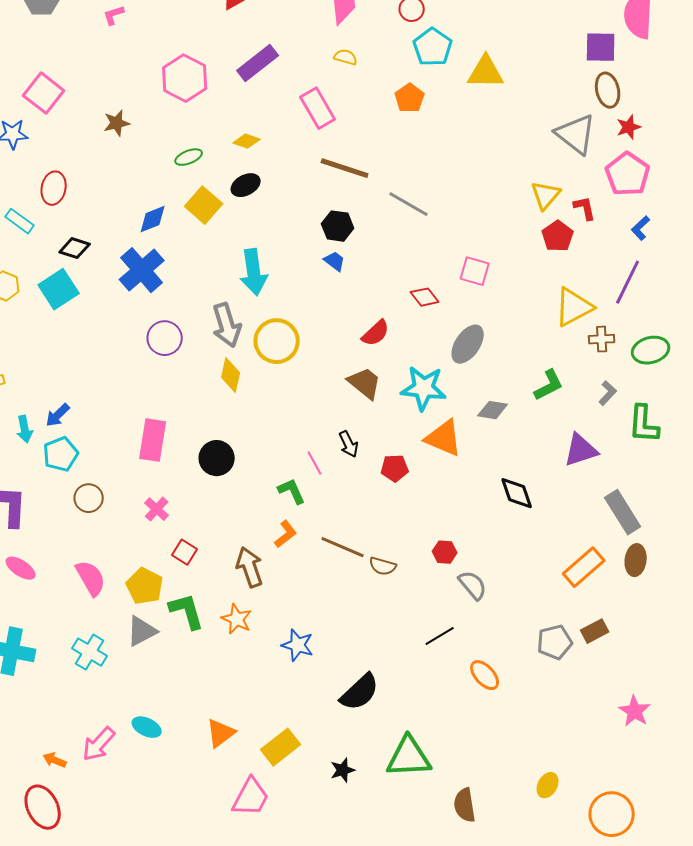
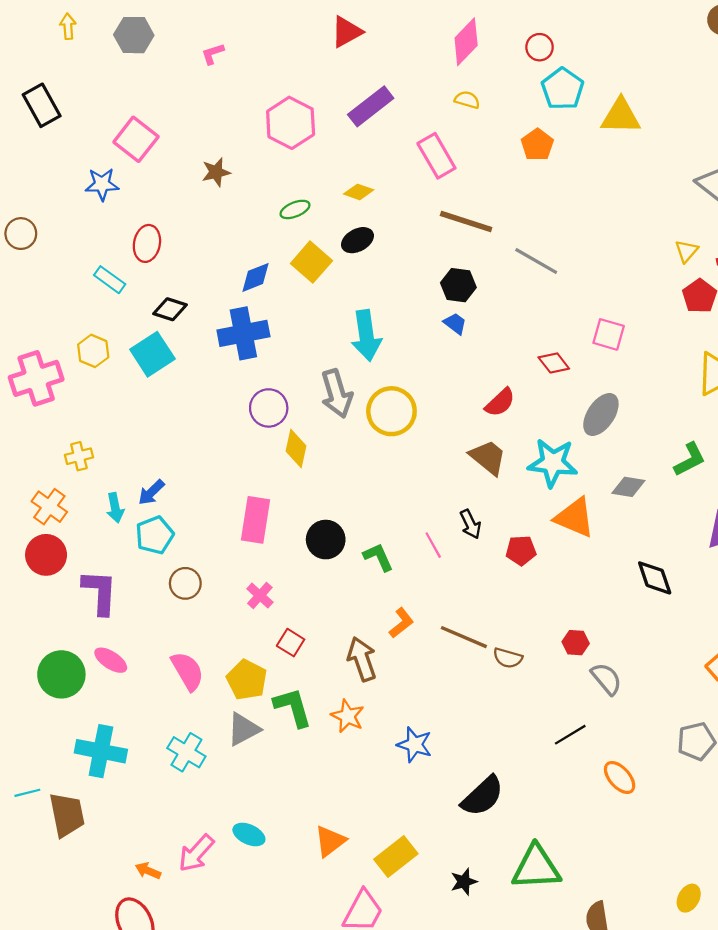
yellow triangle: (546, 195) -> (686, 251), size x0.7
blue cross: (142, 270) -> (243, 333), turned 30
yellow diamond: (231, 375) -> (296, 449), moved
green L-shape: (292, 491) -> (378, 557), moved

